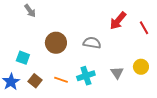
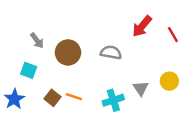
gray arrow: (30, 11) -> (37, 41), moved
cyan cross: (86, 76) -> (113, 100), moved
brown square: (35, 81) -> (52, 98), moved

